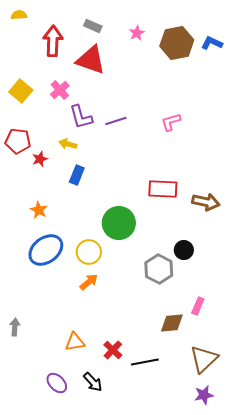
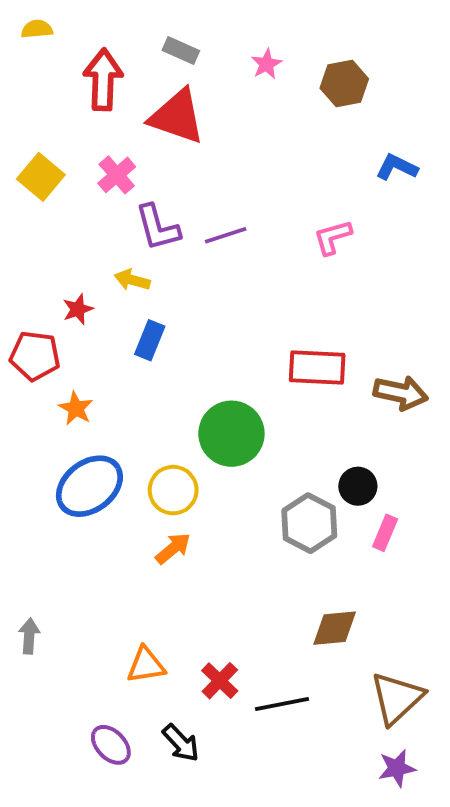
brown hexagon: (177, 43) -> (344, 84), size x0.7
blue L-shape: (212, 43) -> (397, 167), moved
red pentagon: (18, 141) -> (35, 356), moved
pink rectangle: (198, 306) -> (385, 533), moved

